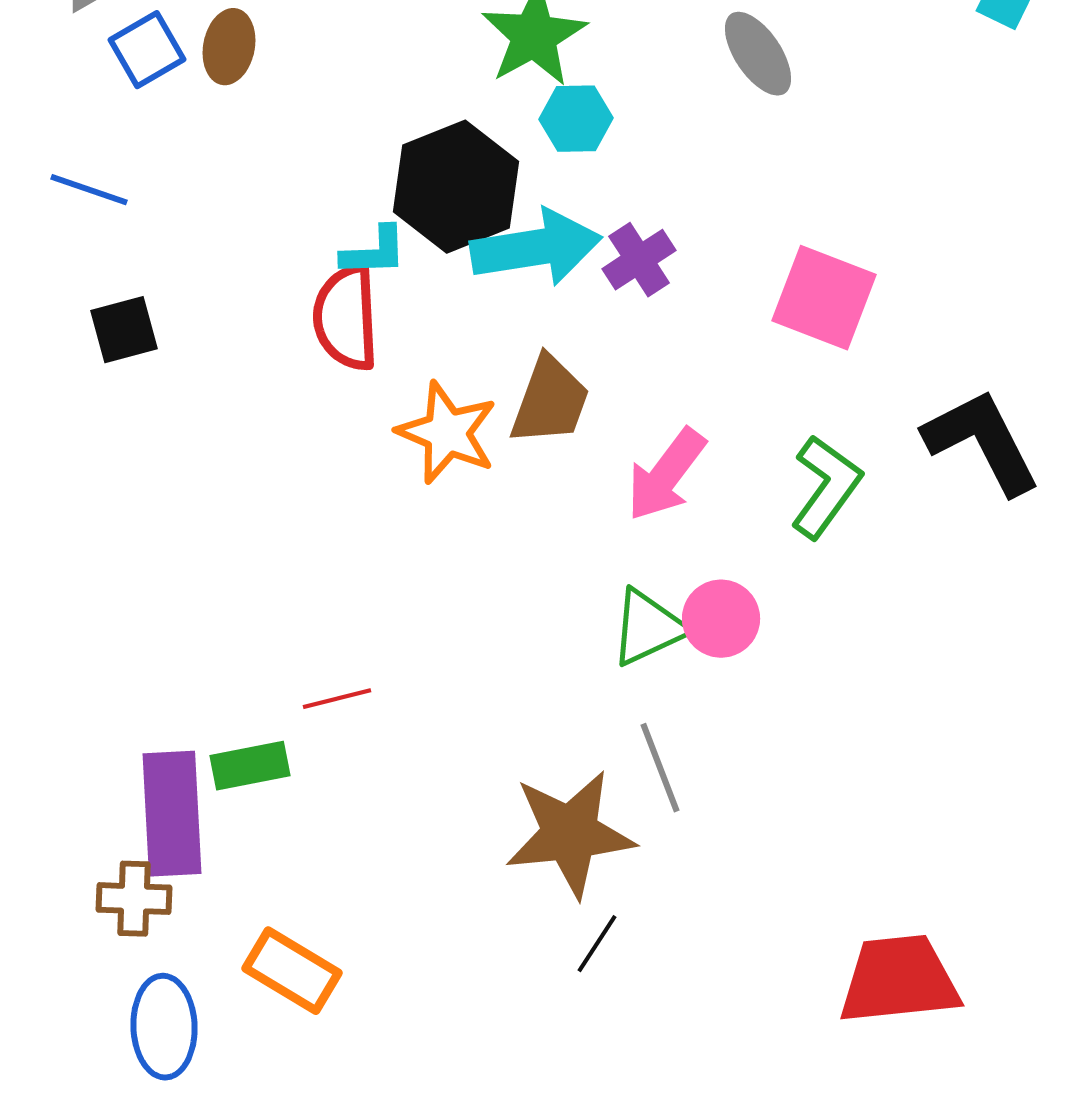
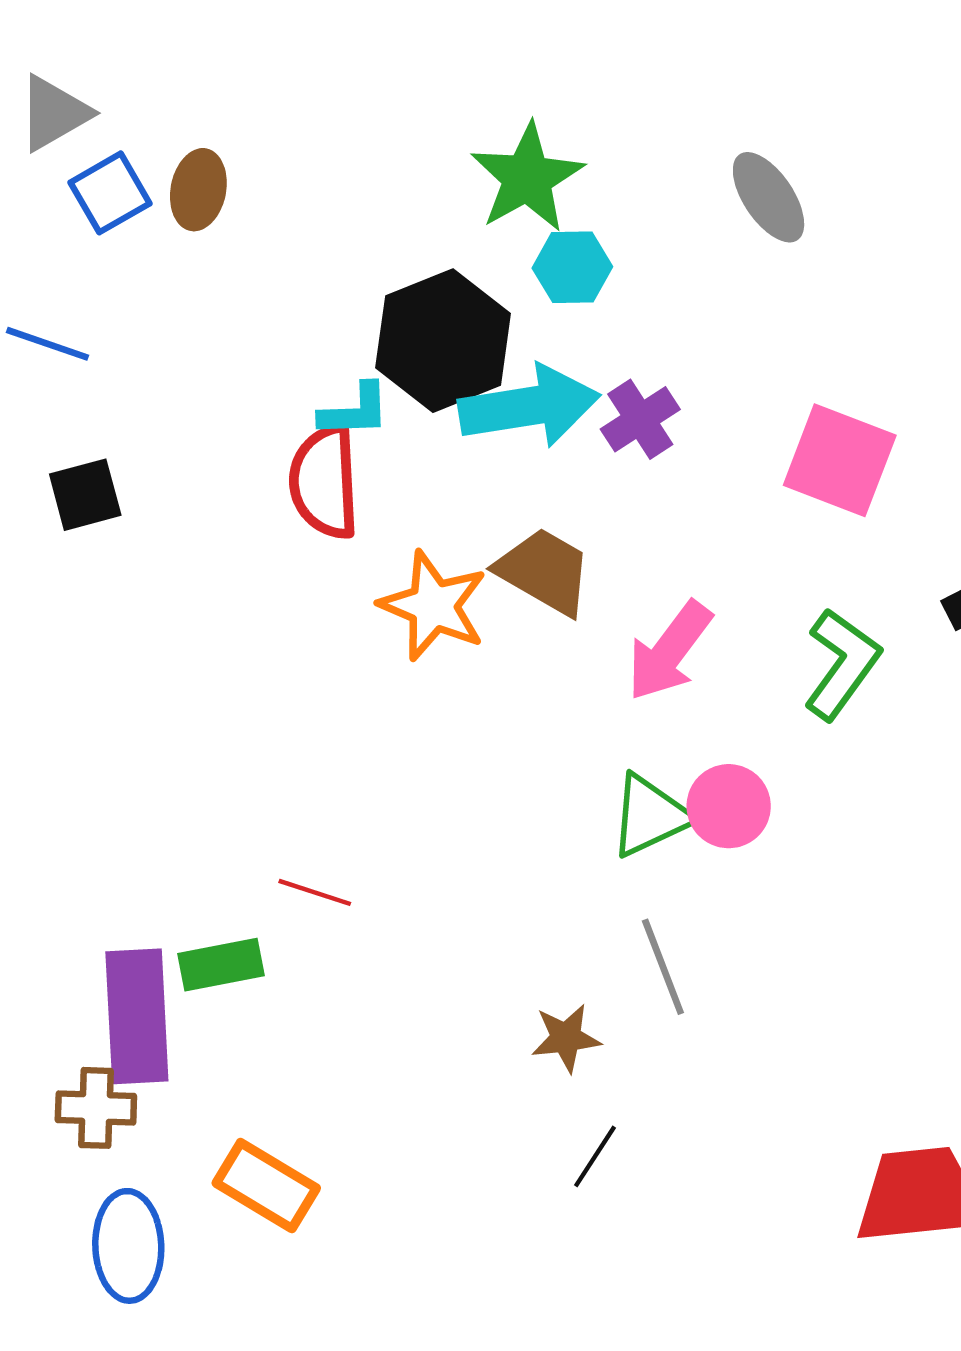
brown trapezoid: (550, 401) -> (544, 571), turned -80
red line: (337, 699) -> (315, 892), turned 32
brown star: (570, 834) -> (566, 1038), size x0.5

